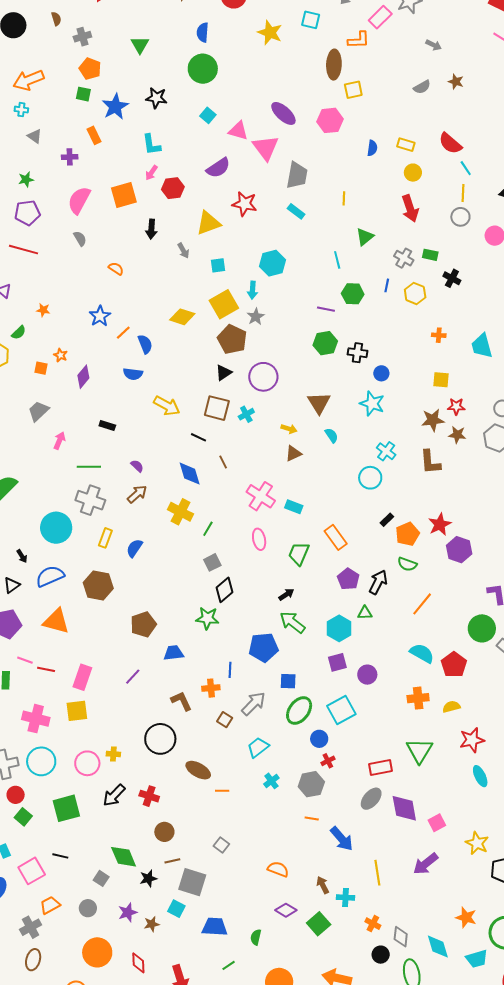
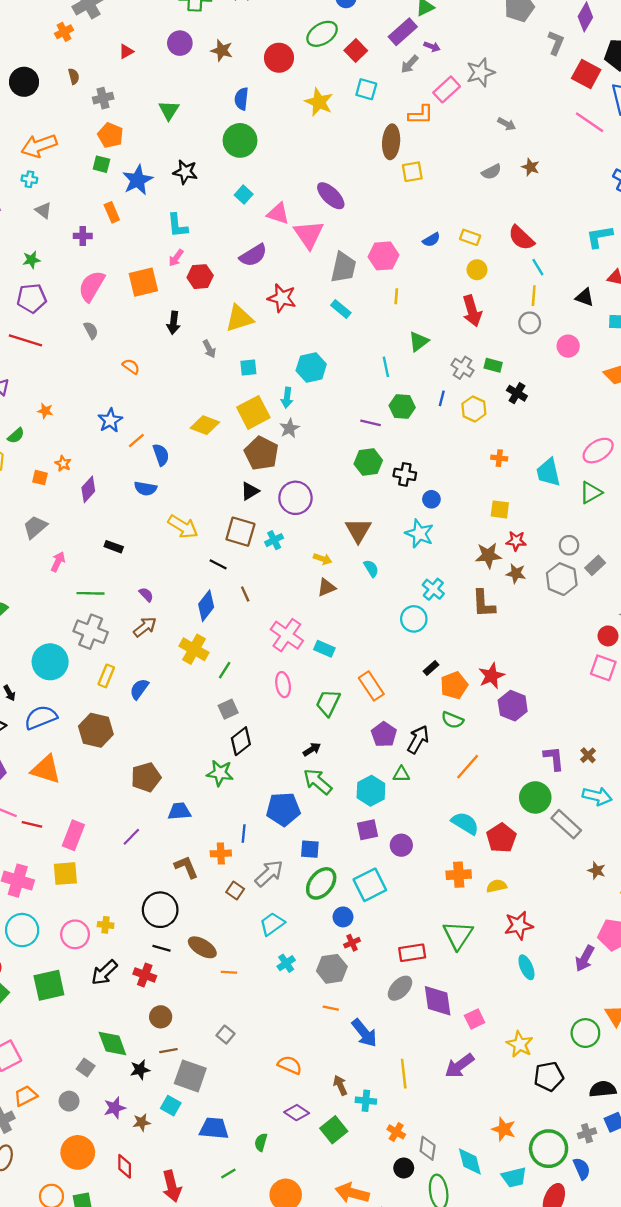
pink hexagon: (330, 120) -> (384, 256), moved
blue semicircle: (372, 148) -> (431, 240), turned 49
blue diamond: (190, 474) -> (206, 606), turned 52
black line: (60, 856) -> (161, 948), moved

